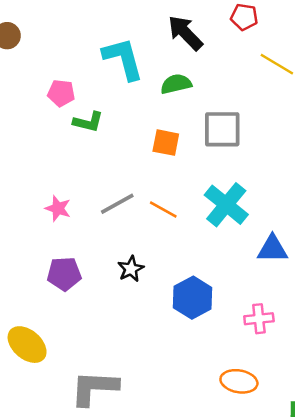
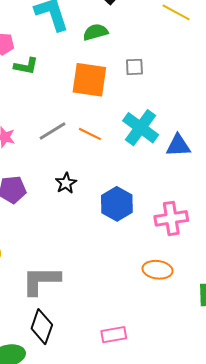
gray square: (222, 129) -> (134, 67), size x0.6
orange square: (166, 143) -> (89, 80), size x1.6
blue triangle: (272, 249) -> (178, 146), moved
pink cross: (259, 319) -> (171, 218), size x1.4

